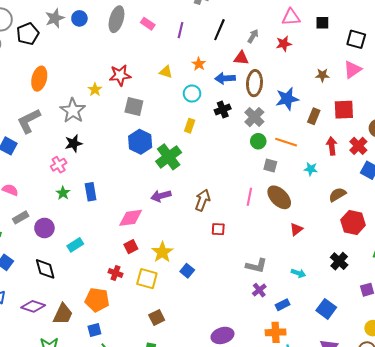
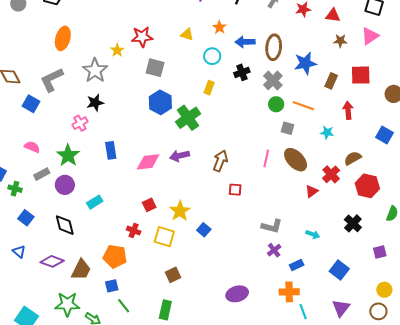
red triangle: (241, 58) -> (333, 15), moved
red cross: (358, 146) -> (331, 174), moved
green star: (63, 193) -> (68, 155), moved, size x1.6
pink diamond: (131, 218) -> (148, 162), moved

